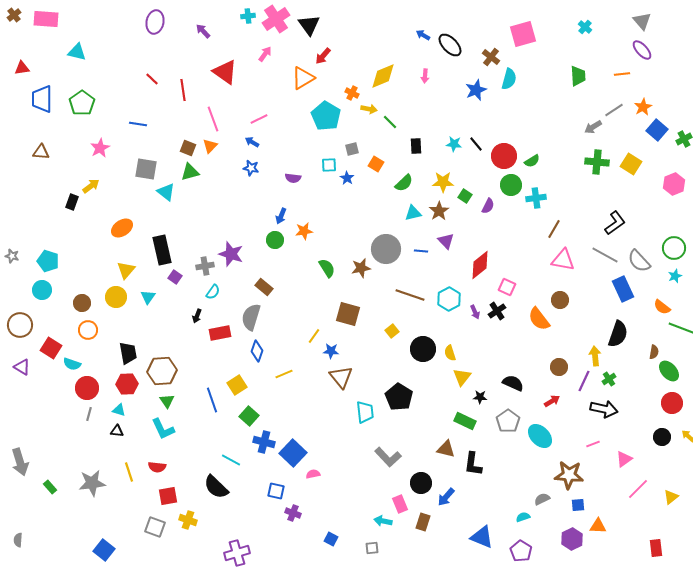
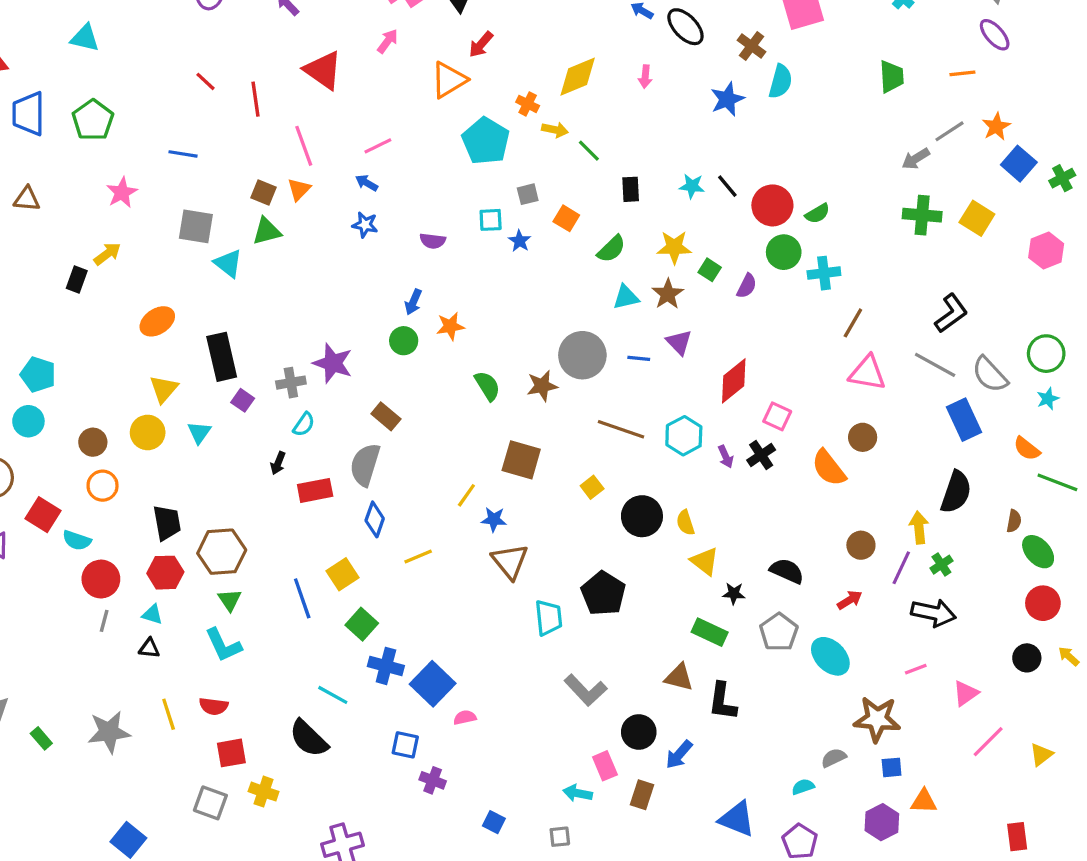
yellow triangle: (462, 377) -> (705, 561), turned -30

